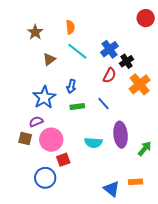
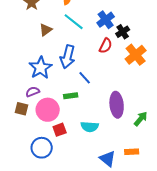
blue arrow: (71, 86) -> (68, 57), size x1.6
blue line: (103, 103) -> (85, 78), moved
green rectangle: (77, 106) -> (71, 96), moved
cyan semicircle: (93, 143) -> (90, 127), moved

